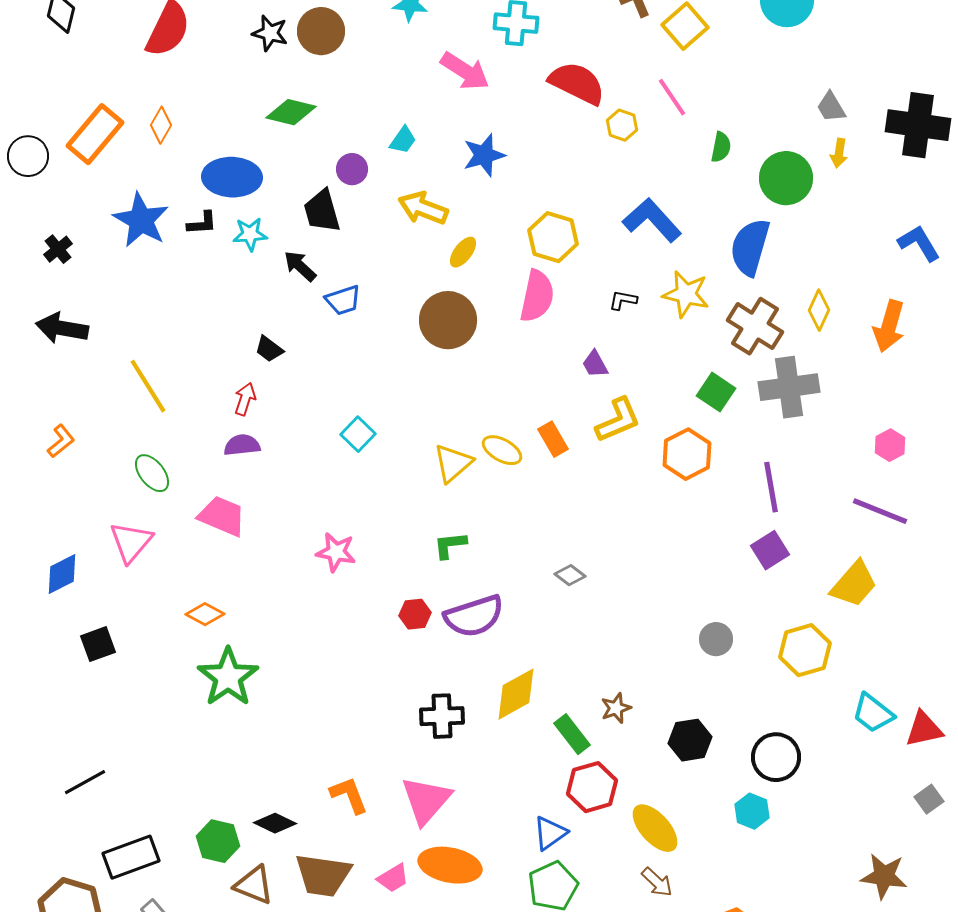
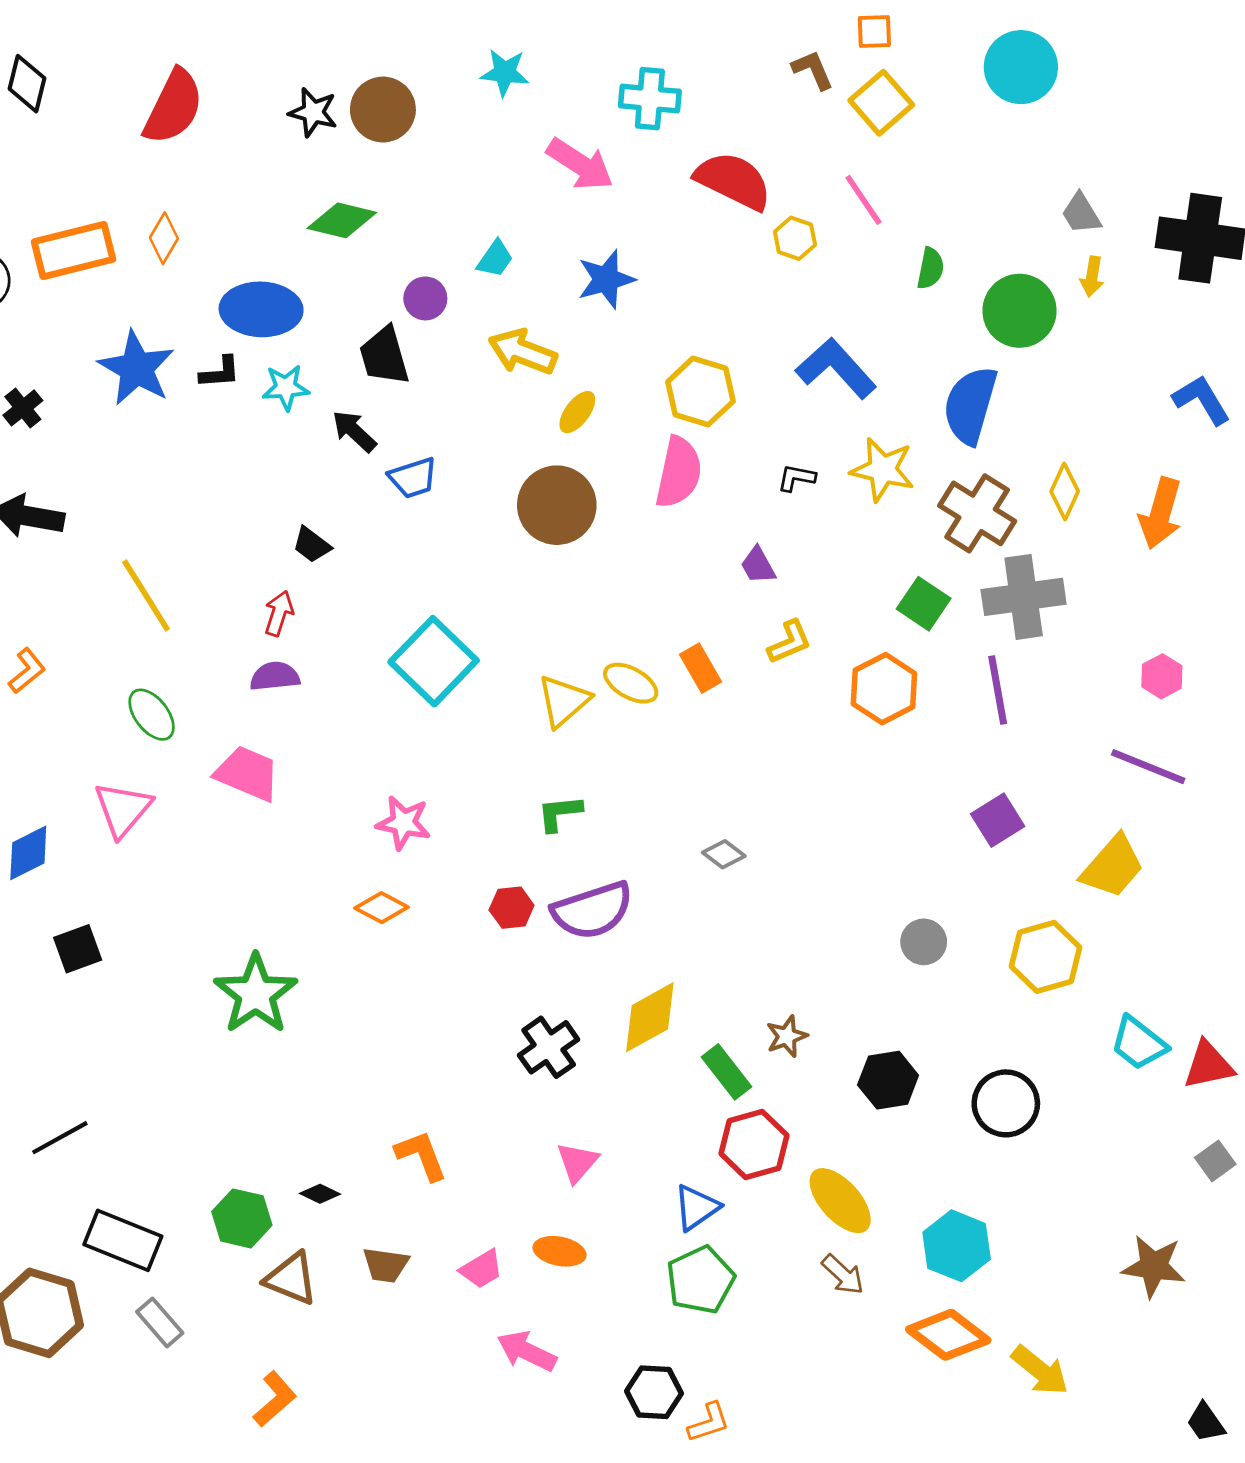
orange rectangle: (95, 134) -> (74, 251), turned 36
yellow L-shape: (618, 420) -> (790, 642), size x0.7
cyan square: (358, 434) -> (434, 661), size x1.8
purple line: (771, 487) -> (998, 690), moved
orange diamond: (205, 614) -> (382, 908), moved
black cross: (442, 716) -> (549, 1047), turned -33
pink triangle: (426, 800) -> (577, 1162), moved, size x0.6
cyan hexagon: (752, 811) -> (957, 1246), moved, size x1.4
black diamond: (275, 823) -> (320, 1194), size x0.7
black rectangle: (131, 857) -> (123, 1240), turned 42
orange ellipse: (450, 865) -> (560, 1251), size x0.6
brown trapezoid: (323, 875) -> (386, 1265), size x0.6

